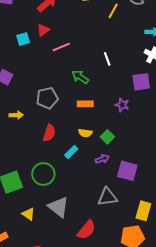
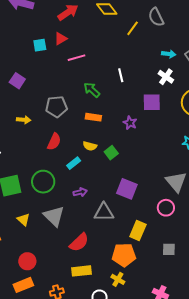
purple arrow: (102, 159) -> (80, 192), moved

